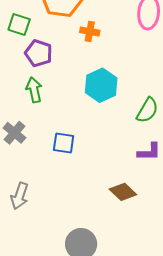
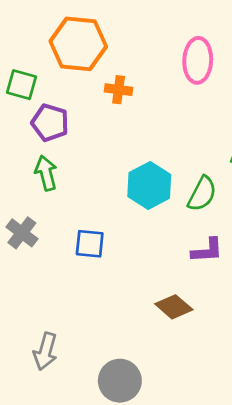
cyan hexagon: (101, 85) -> (149, 185), moved
gray arrow: (20, 196) -> (45, 351), moved

